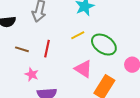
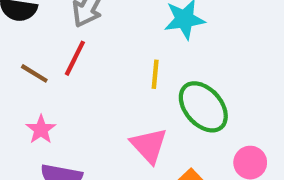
yellow line: (78, 35) -> (155, 74), turned -72
red line: (47, 49) -> (75, 58), moved

